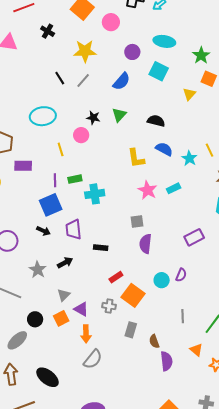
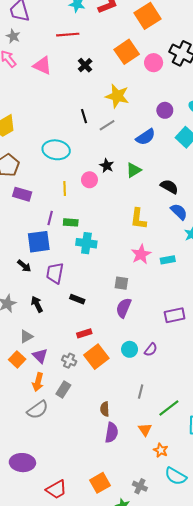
pink circle: (111, 22) -> (154, 63), moved
blue semicircle: (164, 149) -> (179, 212), moved
black arrow: (65, 263) -> (37, 304), turned -105
orange square: (61, 318) -> (17, 359), turned -35
gray rectangle: (131, 330) -> (63, 389), moved

